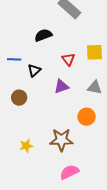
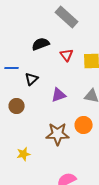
red triangle: (68, 59) -> (67, 55), moved
brown star: (61, 140) -> (58, 134), moved

